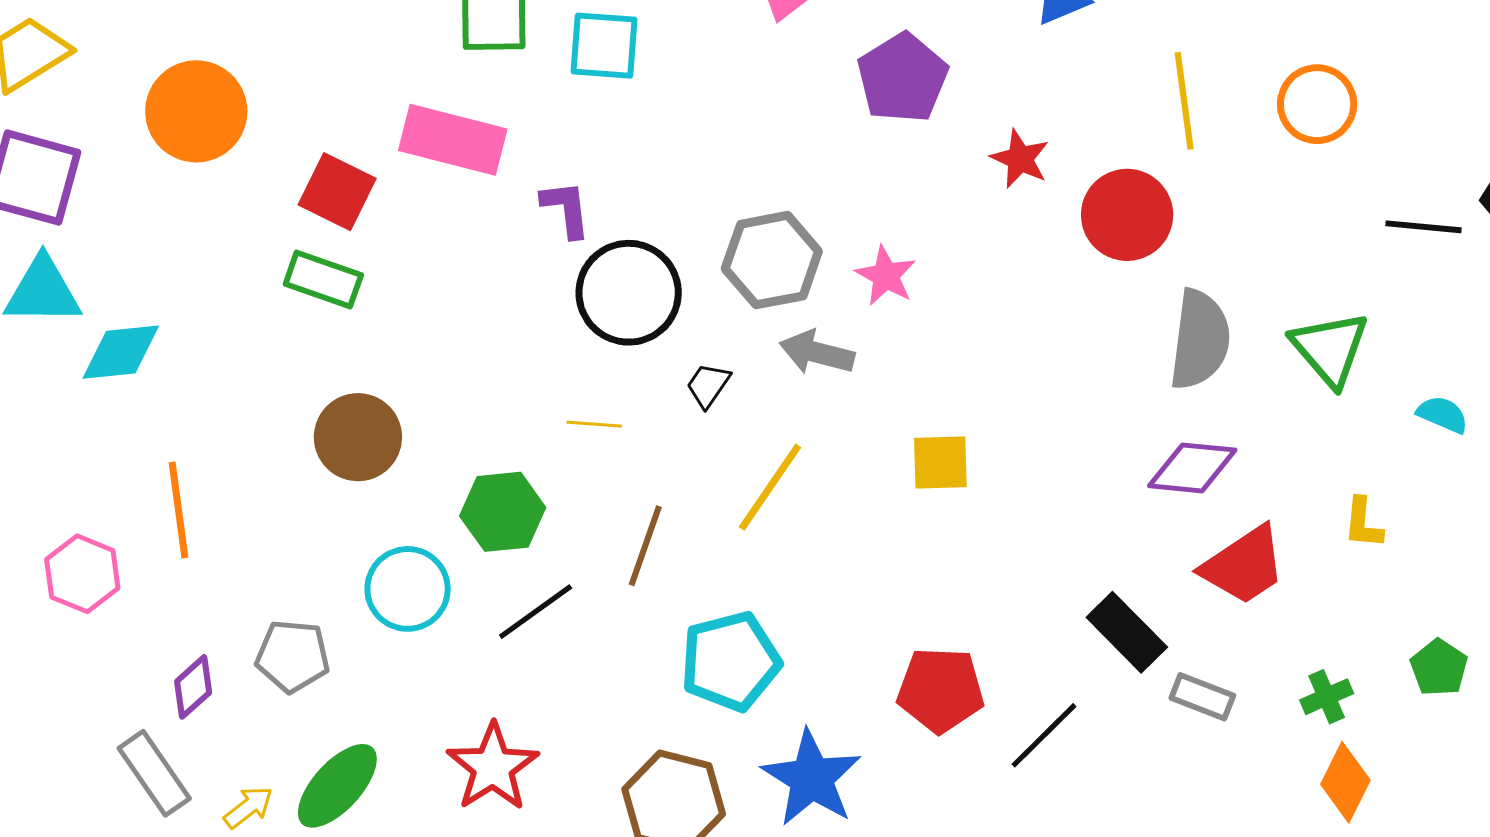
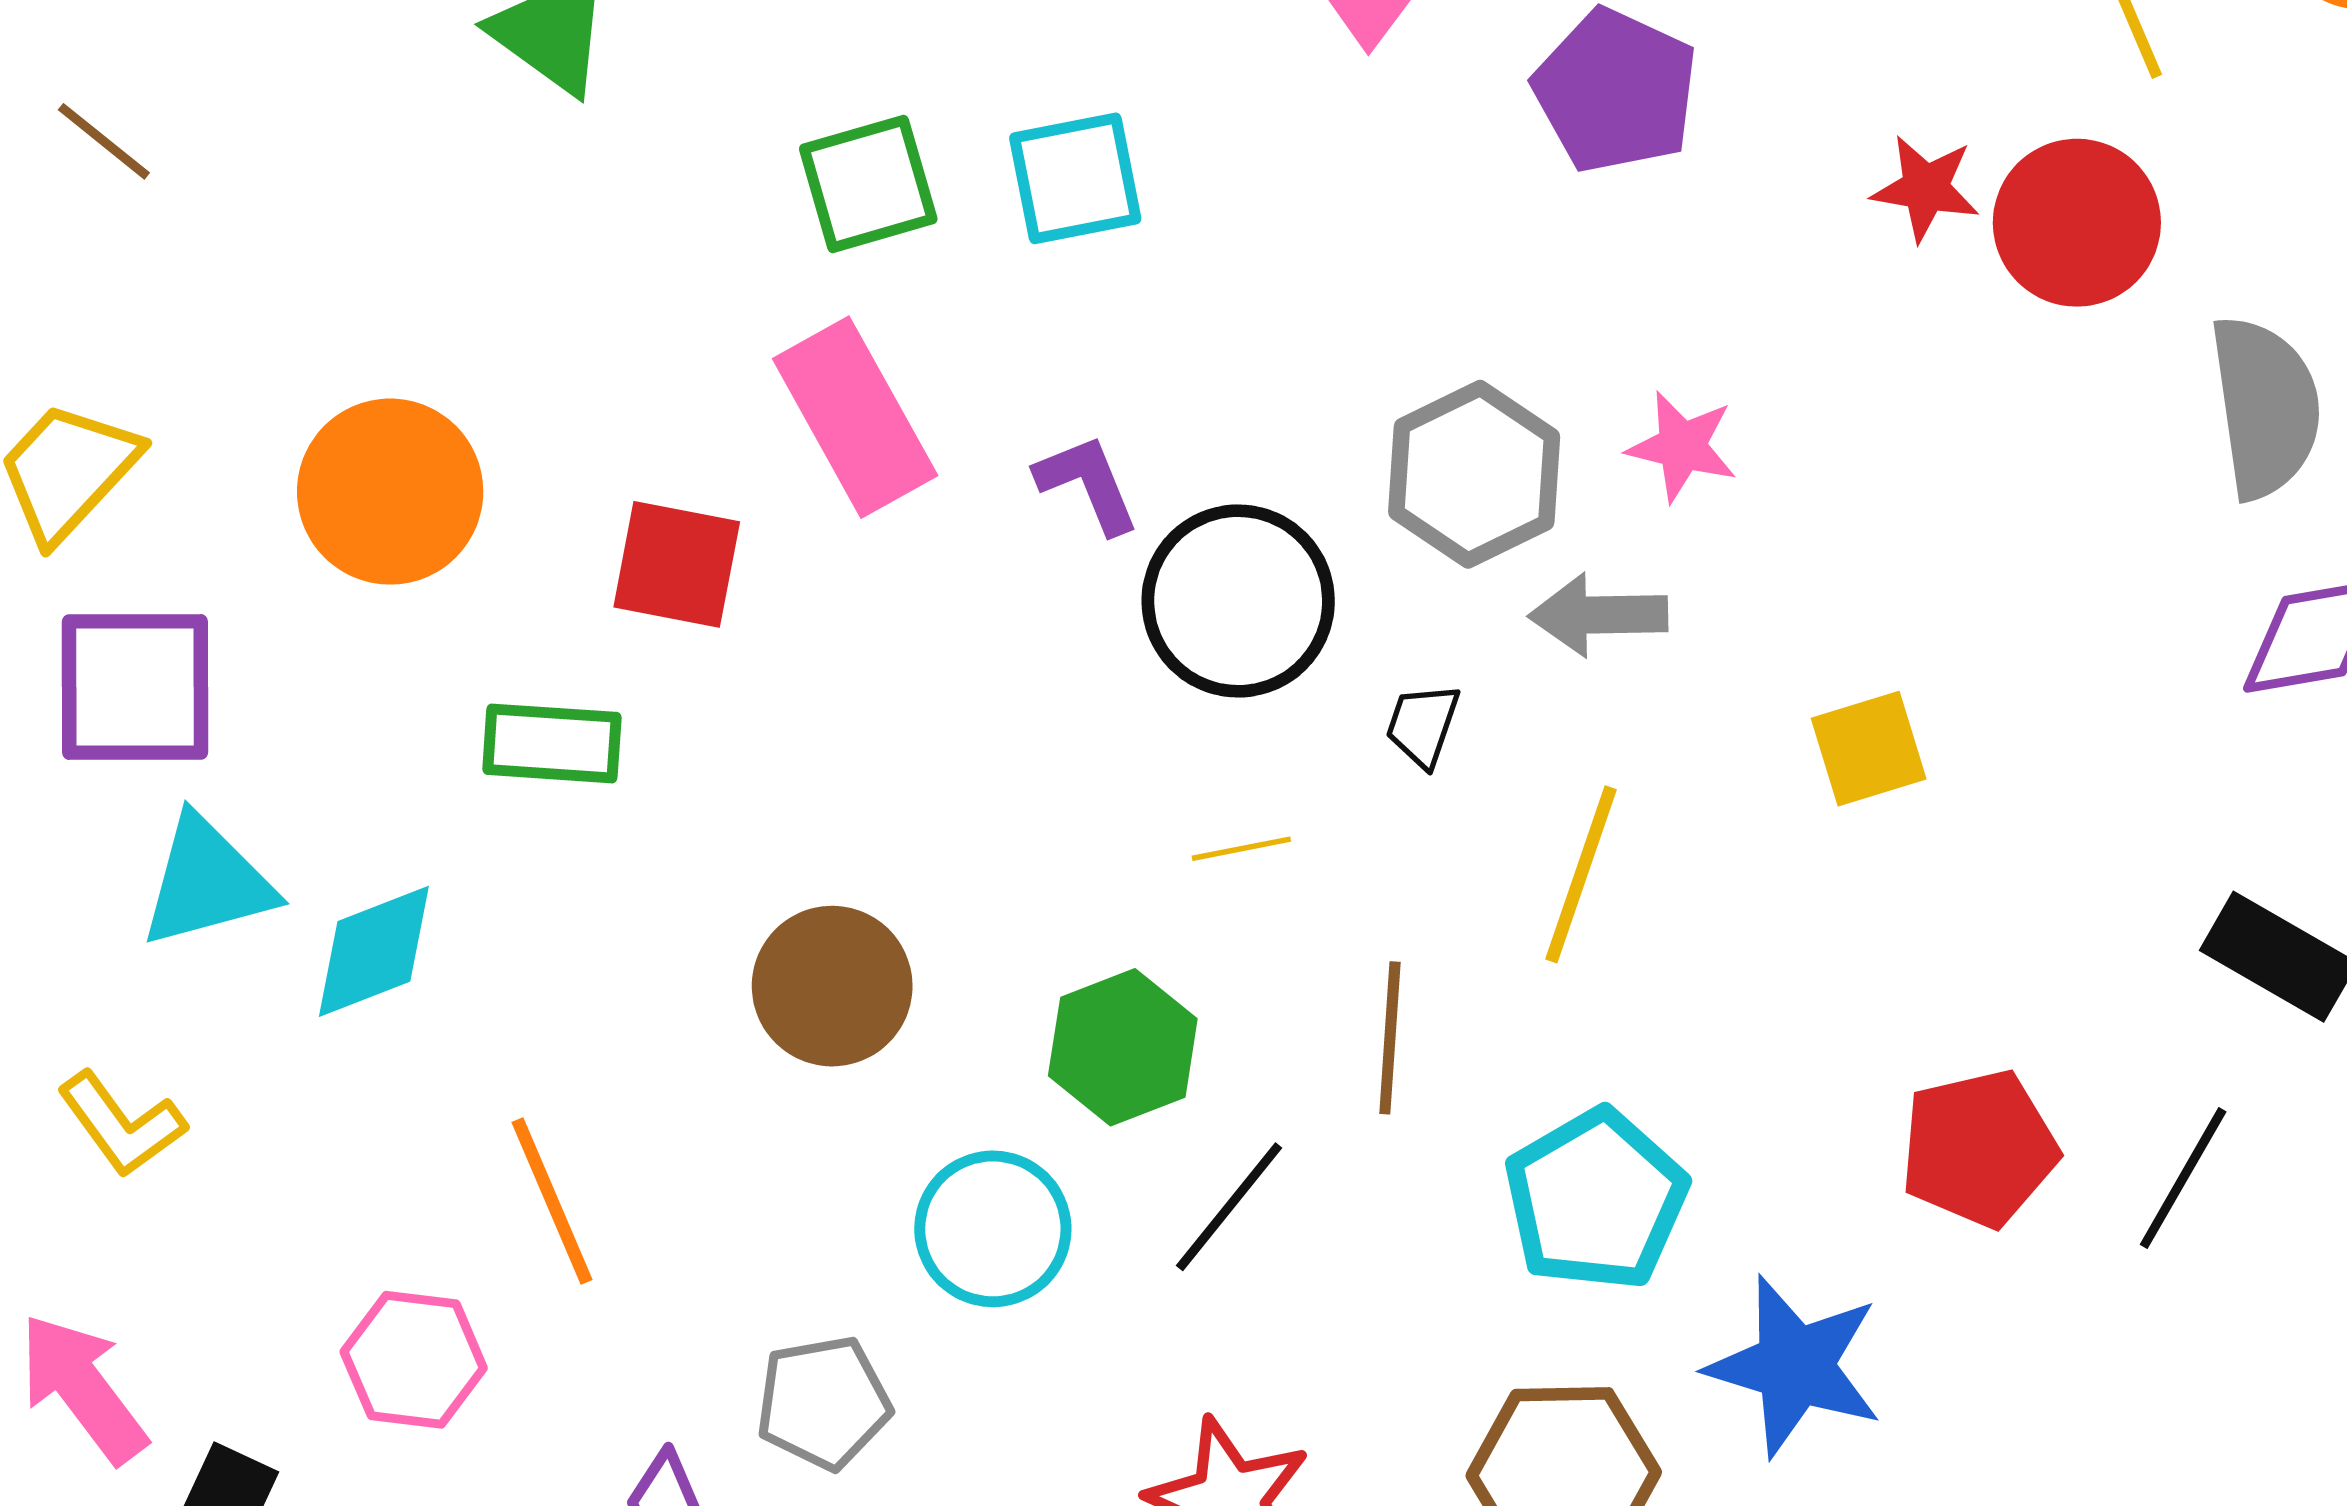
pink rectangle: (453, 140) -> (855, 417), turned 62
red star: (1020, 159) -> (1926, 188), moved
green rectangle: (323, 280) -> (552, 743), moved

